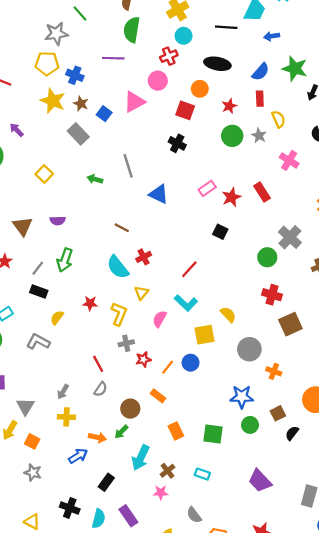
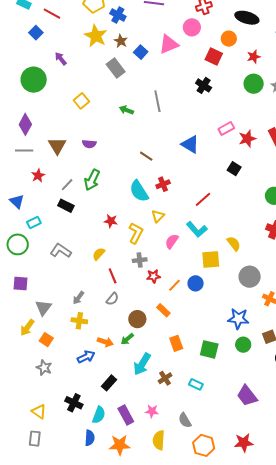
blue triangle: (159, 194) -> (190, 144), moved
yellow semicircle: (57, 318) -> (99, 254), moved
pink star: (161, 493) -> (152, 411), moved

